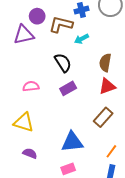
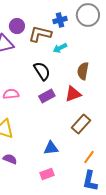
red triangle: (107, 86) -> (73, 94), moved
blue triangle: (72, 142) -> (51, 148), size x0.7

